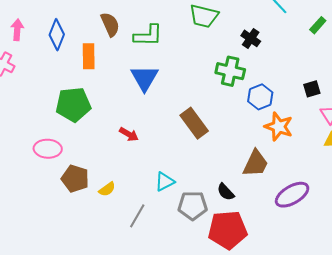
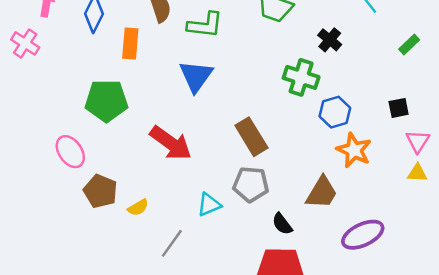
green rectangle: (318, 25) -> (409, 44), moved
red arrow: (129, 134) -> (171, 143), size x1.8
pink ellipse: (48, 149) -> (70, 152), turned 48
gray pentagon: (193, 206) -> (251, 184), moved

